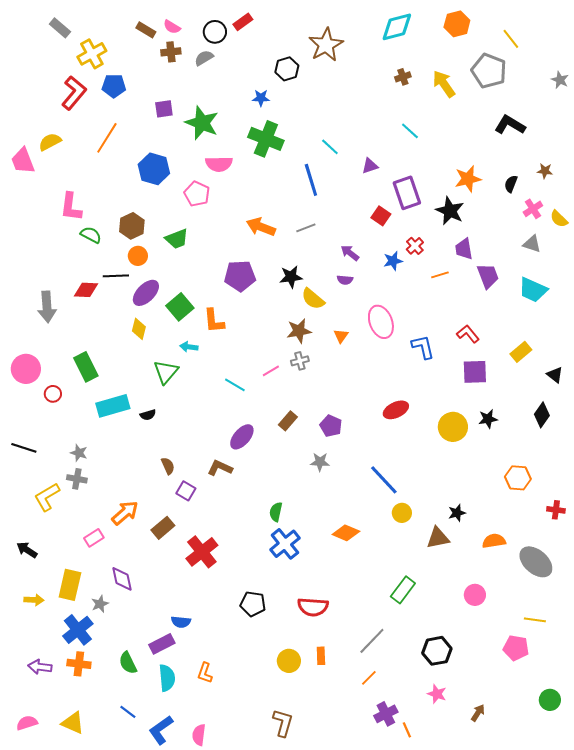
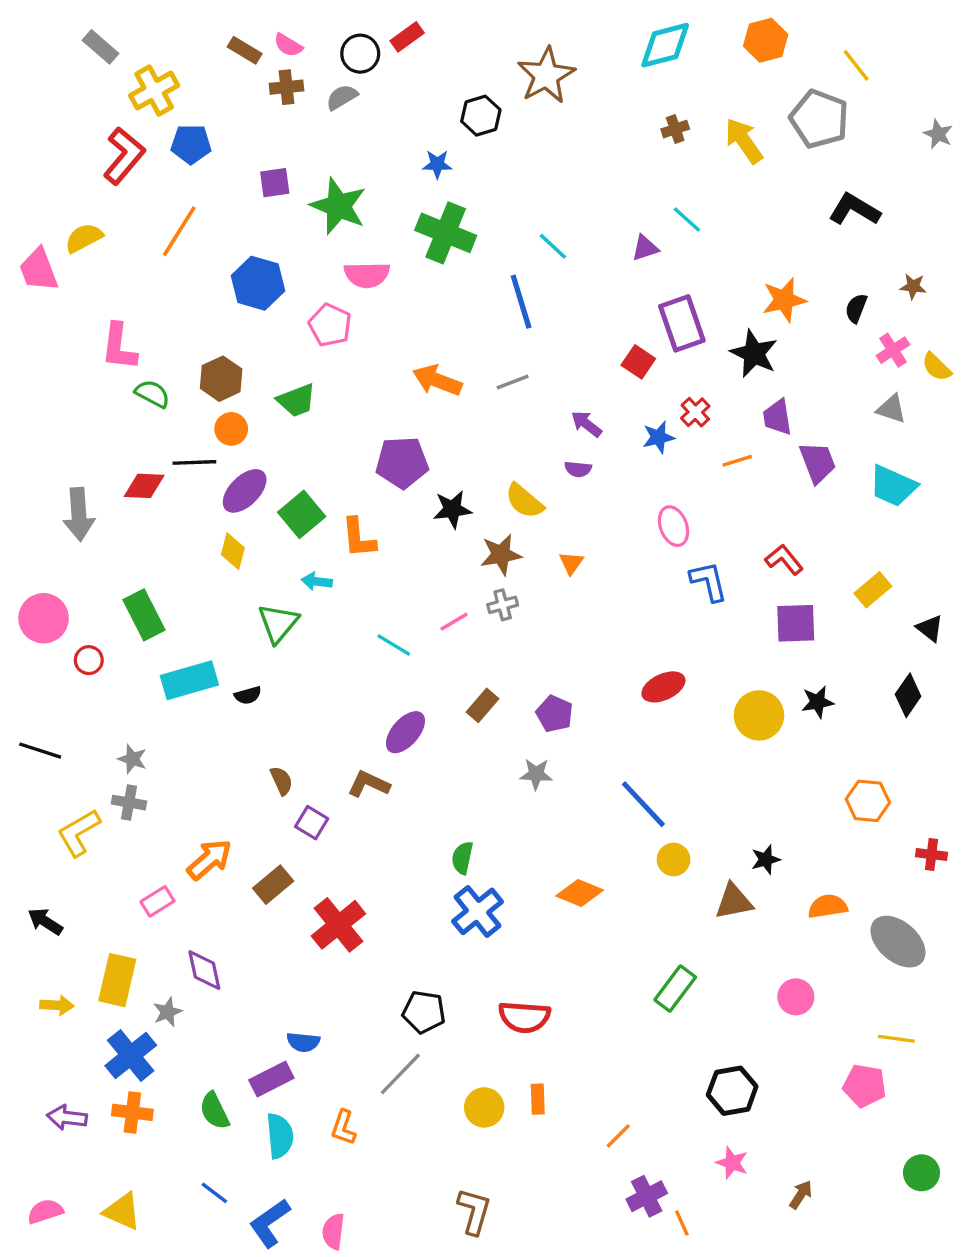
purple triangle: (370, 166) -> (645, 248), moved
black star: (291, 277) -> (452, 509), moved
pink ellipse: (381, 322) -> (674, 526), moved, size x0.7
gray line: (372, 641) -> (400, 1074), moved

